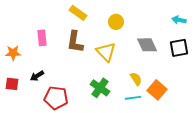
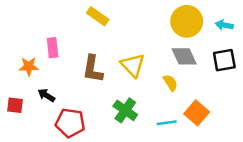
yellow circle: (116, 22) -> (187, 21), moved, size x1.6
brown L-shape: (75, 42) -> (93, 69), moved
orange star: (13, 53) -> (29, 66), moved
black arrow: (37, 76) -> (46, 95), turned 64
yellow semicircle: (136, 79) -> (170, 83), moved

